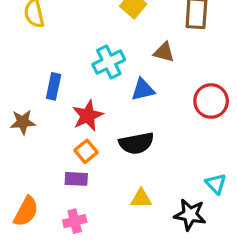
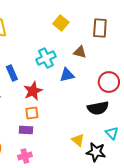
blue rectangle: (54, 86) -> (12, 73), turned -35
black semicircle: (136, 143) -> (98, 108), moved
orange square: (86, 151) -> (32, 113), turned 32
yellow triangle: (141, 198) -> (78, 140), moved, turned 40

